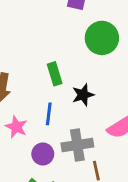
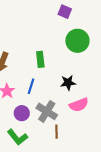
black star: (83, 95) -> (68, 83), moved
gray cross: (77, 145) -> (47, 111), turned 30

